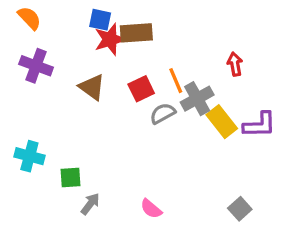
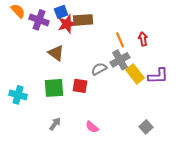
blue square: (100, 20) -> (61, 12), turned -32
purple cross: (36, 66) -> (39, 20), moved
orange line: (176, 81) -> (120, 40), moved
red square: (141, 89) -> (80, 86), moved, turned 35
green square: (71, 178) -> (54, 88), moved, size x1.5

